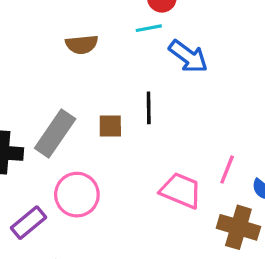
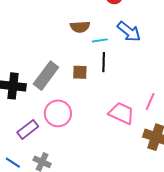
cyan line: (149, 28) -> (100, 40), moved
brown semicircle: (82, 44) -> (80, 27), moved

